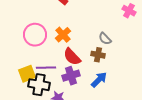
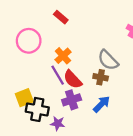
pink circle: (35, 35) -> (29, 41), moved
gray semicircle: (105, 39) -> (108, 60), size x1.5
purple line: (46, 68) -> (58, 75), moved, turned 60

